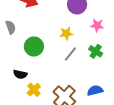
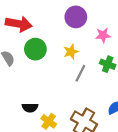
green circle: (34, 46) -> (35, 49), moved

